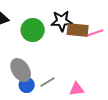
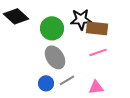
pink line: (95, 33) -> (98, 52), moved
gray ellipse: (21, 70) -> (55, 57), moved

